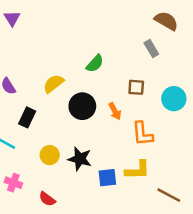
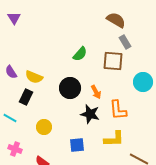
brown semicircle: (166, 21) -> (116, 20), moved
yellow semicircle: (53, 84) -> (34, 77), moved, turned -120
brown square: (136, 87) -> (113, 61), moved, size x1.5
black star: (80, 159) -> (90, 114), moved
blue square: (107, 178) -> (77, 145), moved

